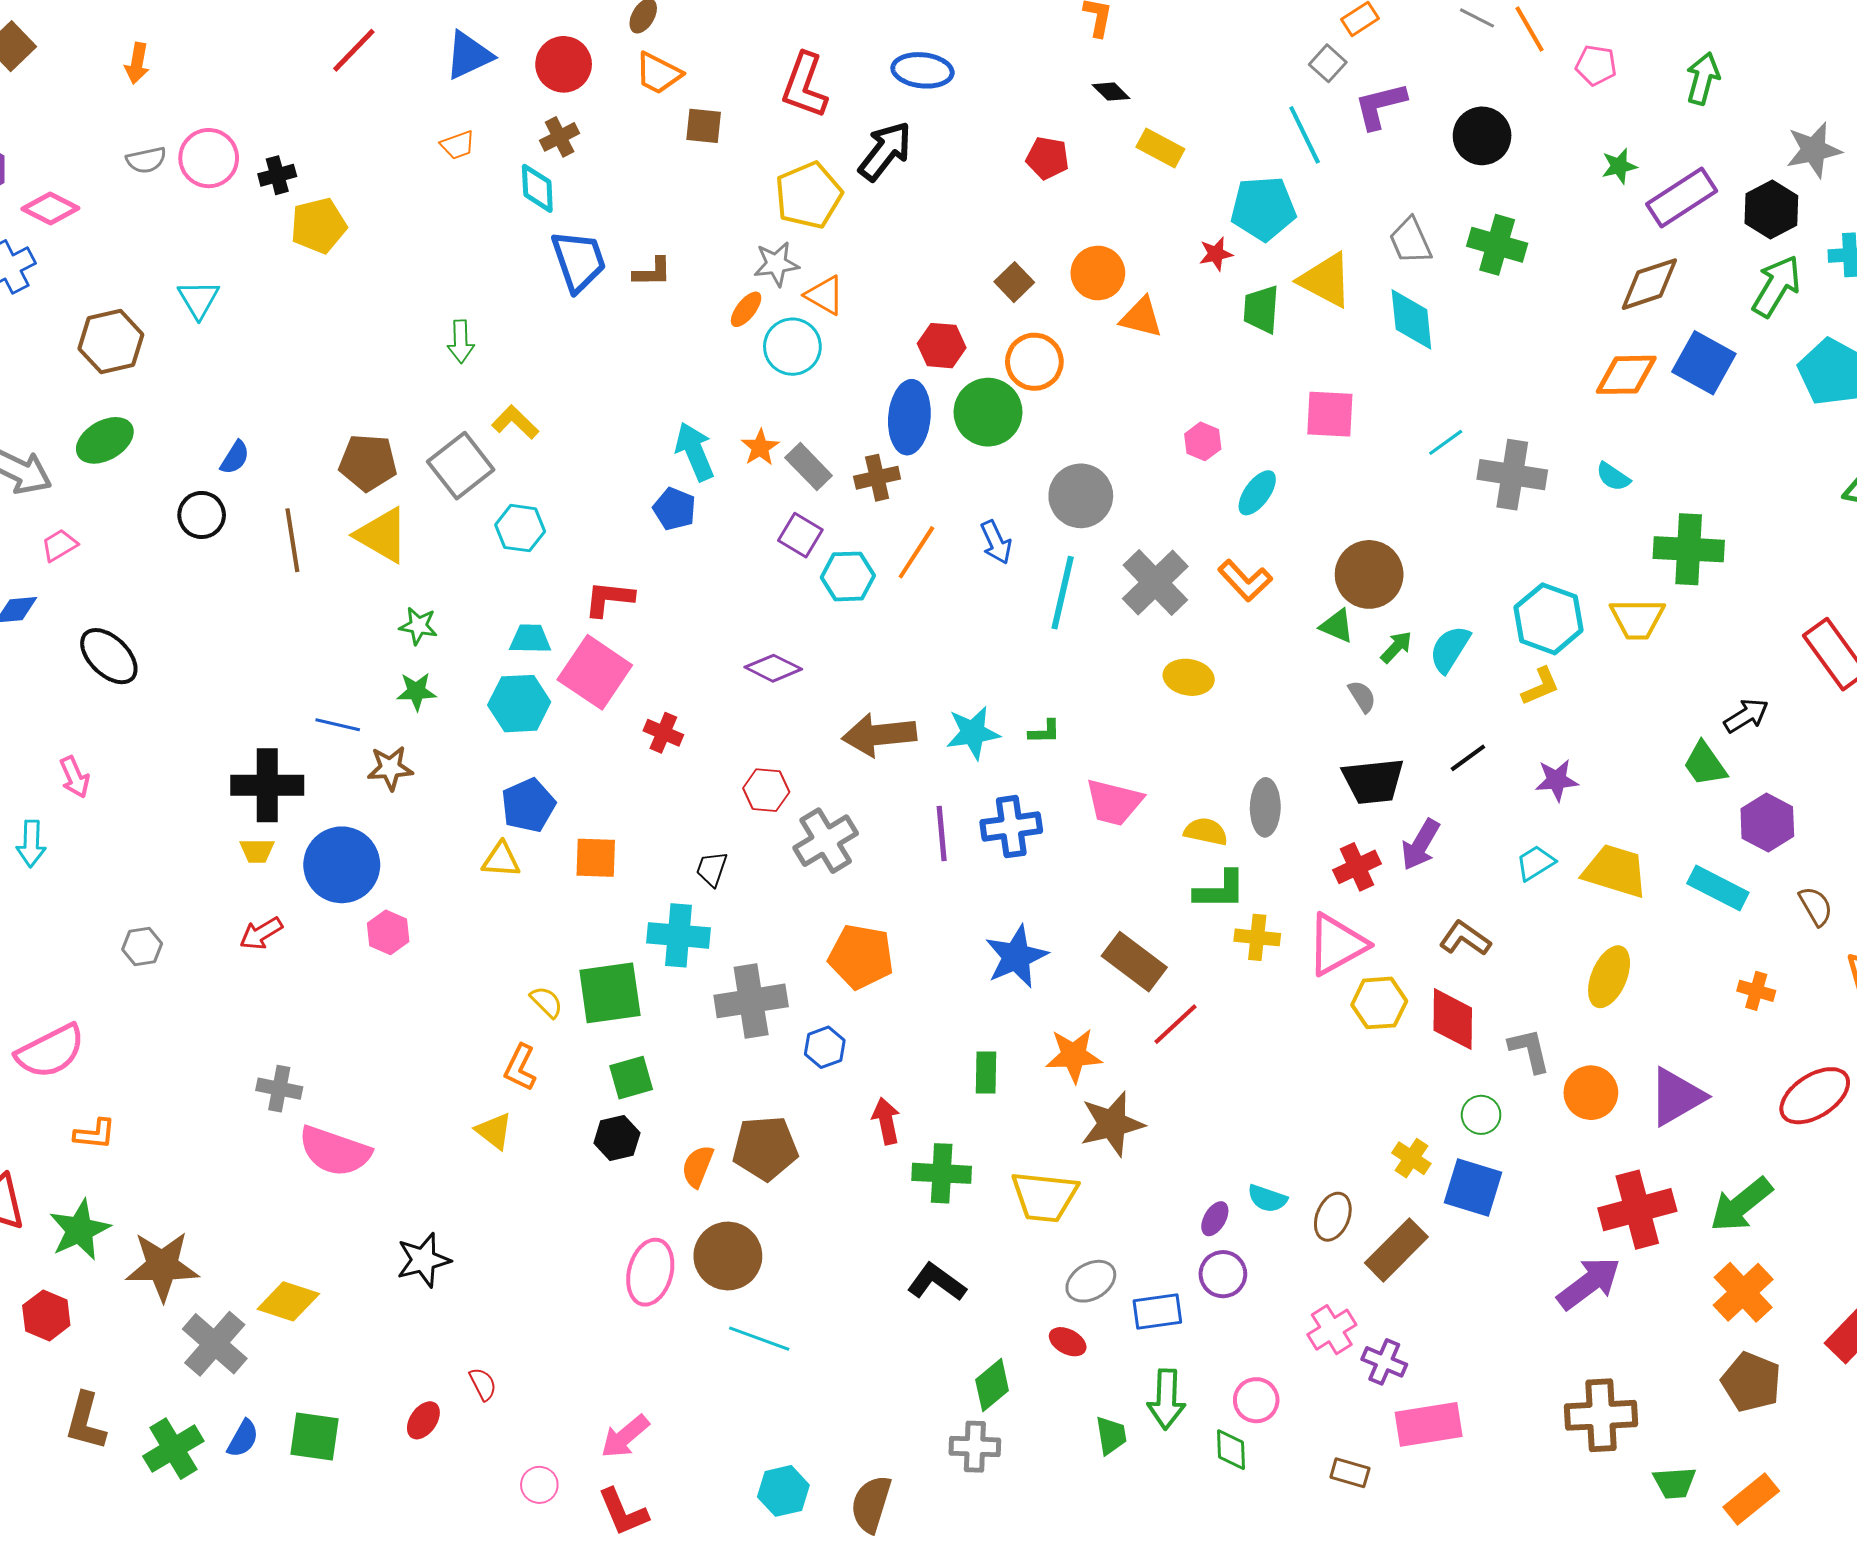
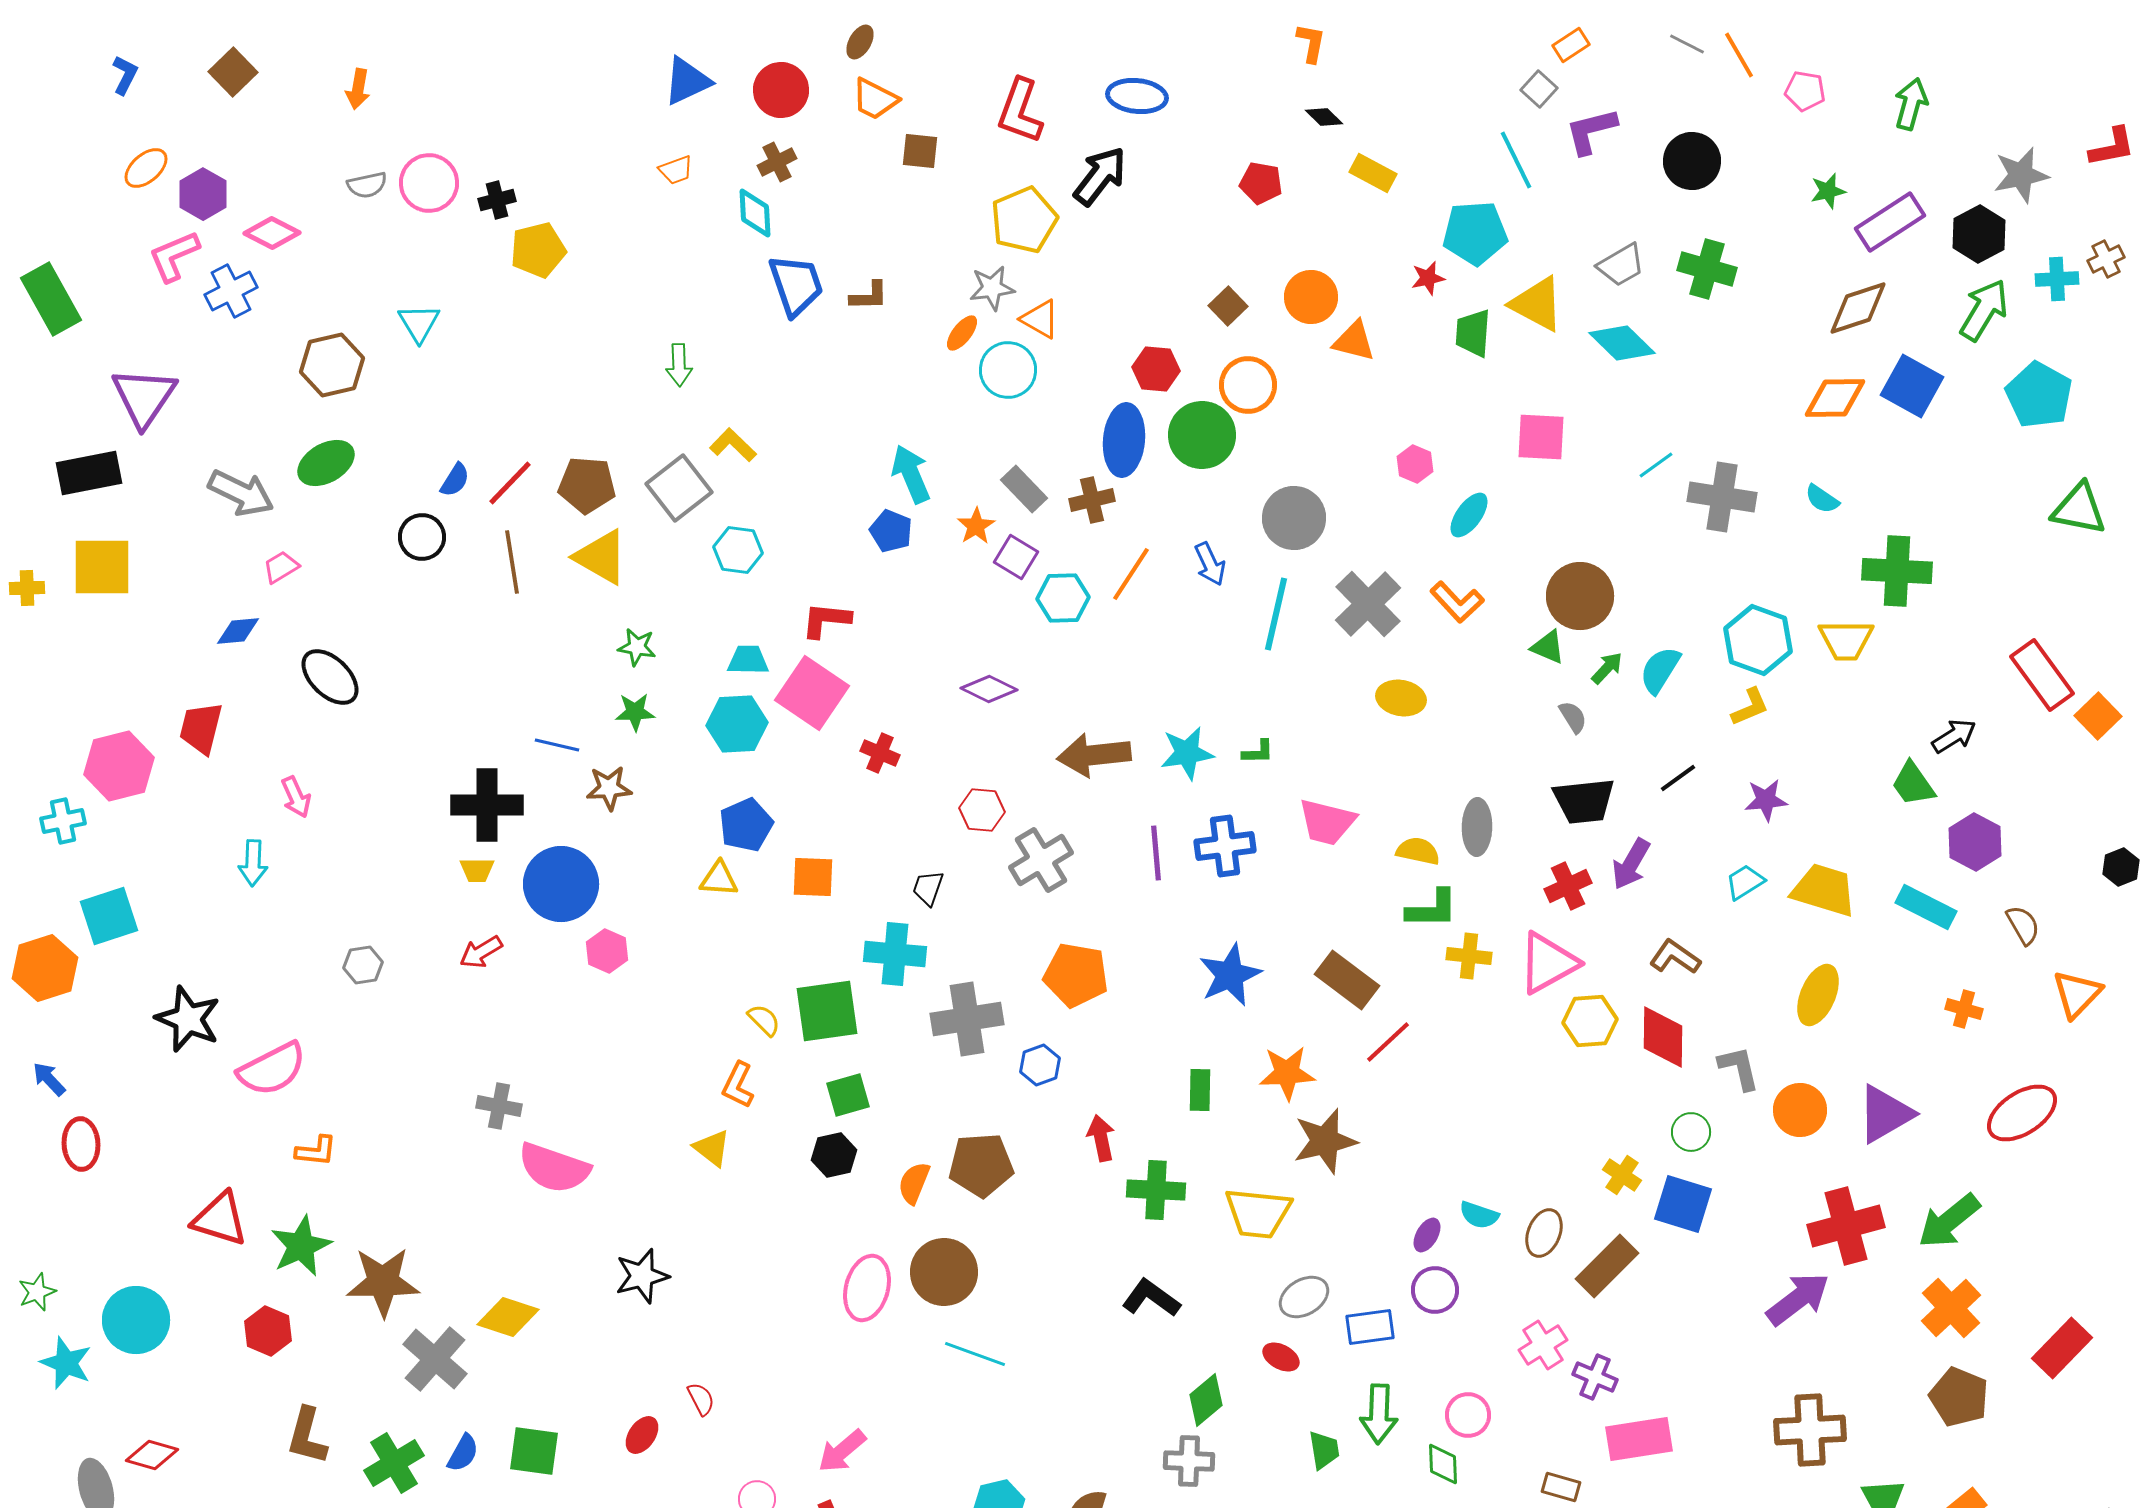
red line: (354, 50) -> (510, 483), moved
gray trapezoid: (1410, 241) -> (1621, 265), turned -96
cyan diamond: (1411, 319) -> (1622, 343), turned -40
orange star: (760, 447) -> (976, 526), moved

